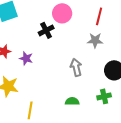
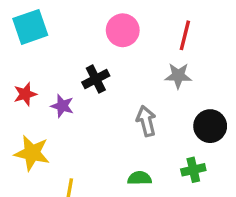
black cross: (46, 30) -> (96, 79), moved

